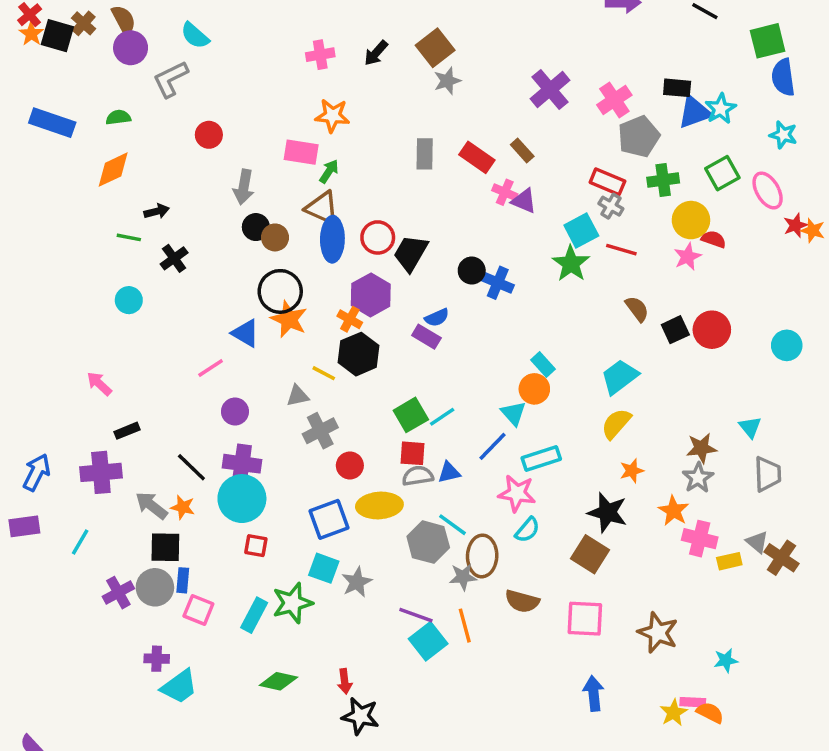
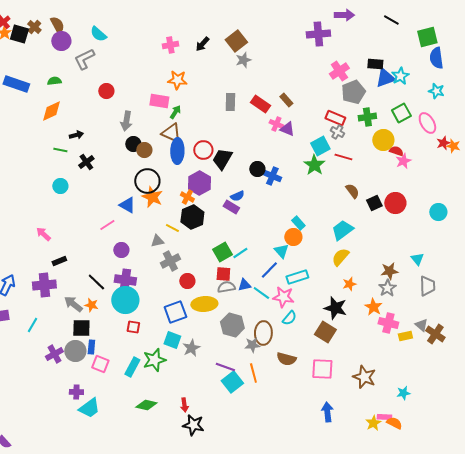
purple cross: (550, 90) -> (318, 34), moved, turned 35
pink star: (687, 257) -> (403, 161), moved
cyan line: (453, 525) -> (261, 293), moved

